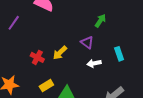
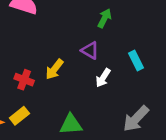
white arrow: (94, 63) -> (103, 78), turned -40
yellow rectangle: (46, 86) -> (19, 116), moved

